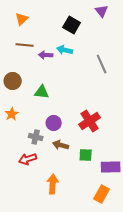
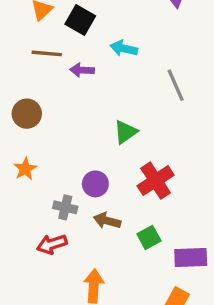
black square: (72, 25) -> (80, 20), moved
cyan arrow: (65, 50) -> (124, 48), moved
green triangle: (42, 92) -> (125, 132), moved, turned -42
green square: (86, 155) -> (149, 237), turned -32

